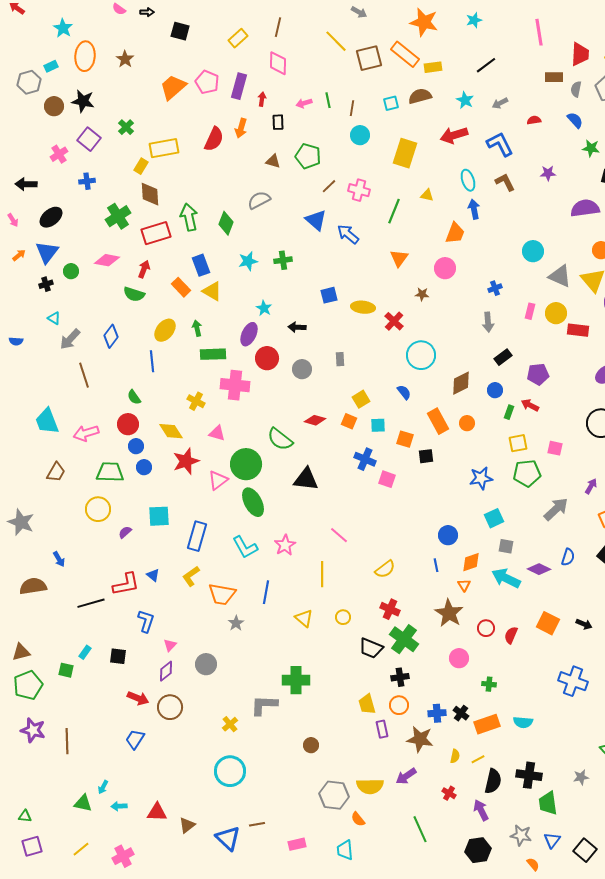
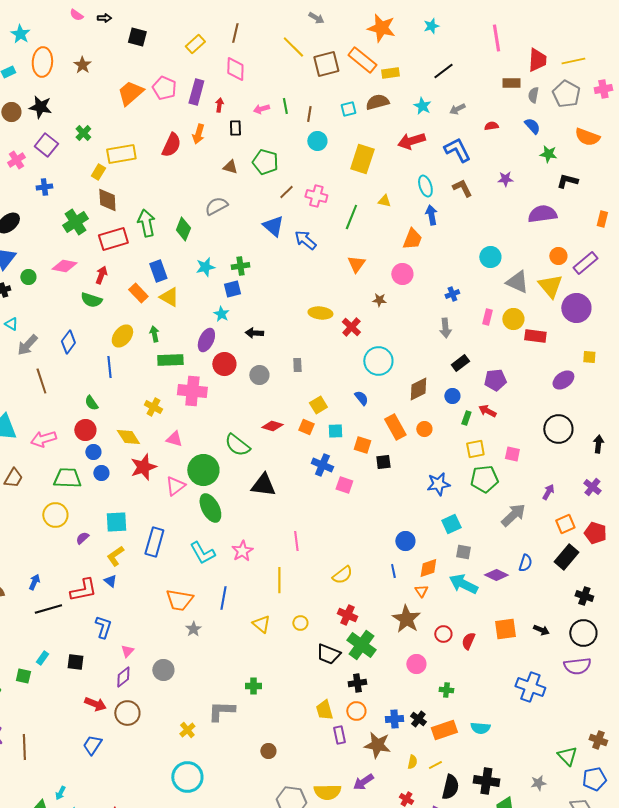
blue square: (329, 295) -> (232, 289), moved
pink line: (339, 535) -> (296, 541), turned 42
blue arrow: (59, 559) -> (34, 582), moved, turned -126
yellow L-shape: (191, 576) -> (115, 556), moved
orange square: (548, 623) -> (505, 629), turned -35
green cross: (296, 680) -> (253, 686), size x0.6

